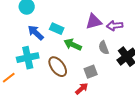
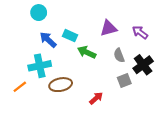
purple arrow: (115, 26) -> (140, 32), moved, turned 42
brown ellipse: (58, 67) -> (61, 85), moved, turned -65
gray square: (91, 72) -> (124, 80), moved

